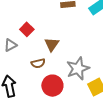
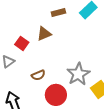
brown triangle: (52, 44) -> (44, 34), moved, turned 42

